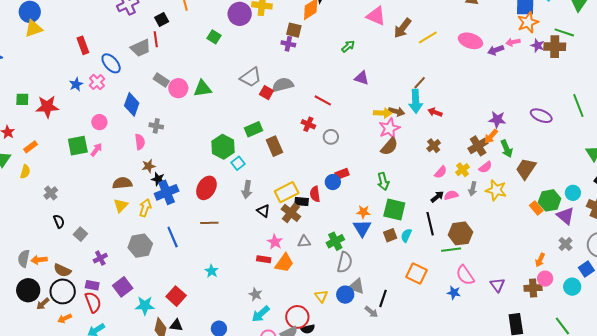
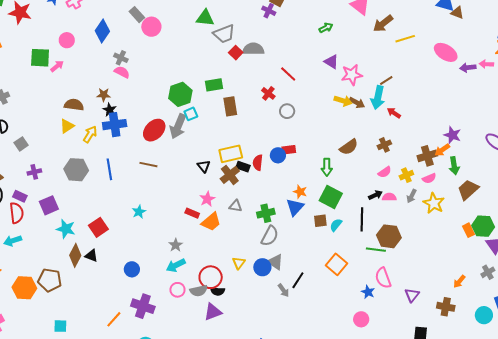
green triangle: (203, 89) -> (205, 18), moved
pink star: (389, 128) -> (352, 75), moved
pink semicircle: (140, 142) -> (122, 72), moved, turned -70
brown semicircle: (389, 147) -> (349, 147), moved
gray arrow: (247, 189) -> (178, 126), moved, size x1.4
pink circle: (545, 279) -> (361, 319), moved

